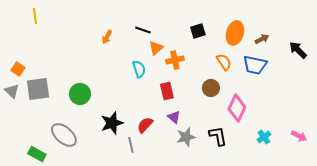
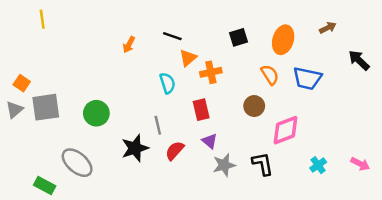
brown arrow: (262, 39) -> (328, 28), moved
gray triangle: (12, 91) -> (14, 110), turned 35
pink diamond: (237, 108) -> (286, 130), turned 44
gray line: (131, 145) -> (158, 125), moved

